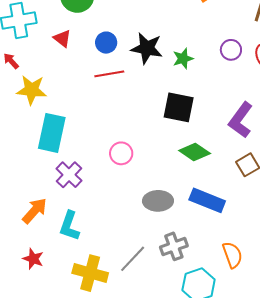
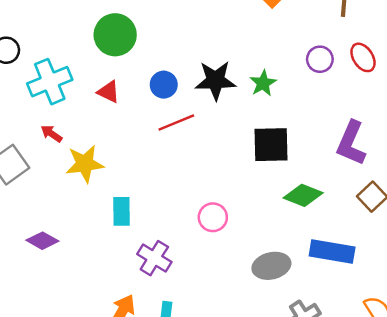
cyan rectangle: (52, 133) -> (121, 211), size x0.6

